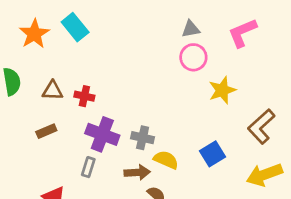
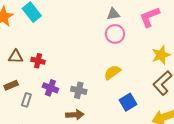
yellow star: (222, 90) -> (161, 55), moved
purple cross: (102, 134) -> (50, 88), size x0.7
yellow semicircle: (166, 160) -> (112, 72), moved, turned -60
gray rectangle: (88, 167) -> (26, 100), moved

